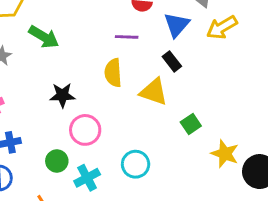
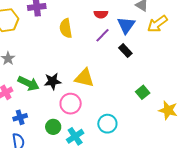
green arrow: (44, 37) -> (29, 83), moved
purple line: (127, 37) -> (102, 35), moved, turned -42
yellow semicircle: (113, 73) -> (66, 28), moved
yellow triangle: (154, 92) -> (84, 78), moved

